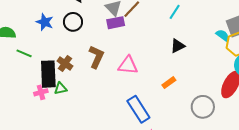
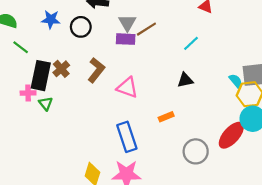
blue star: (45, 22) -> (51, 20), turned -30
green triangle: (61, 88) -> (46, 104), moved, turned 48

